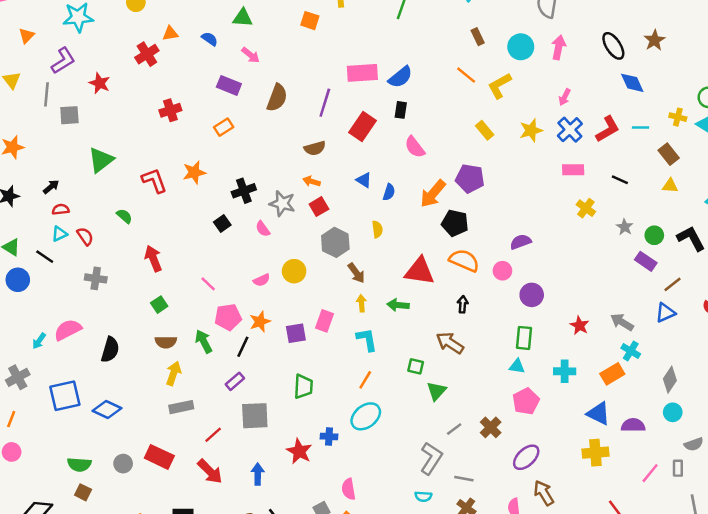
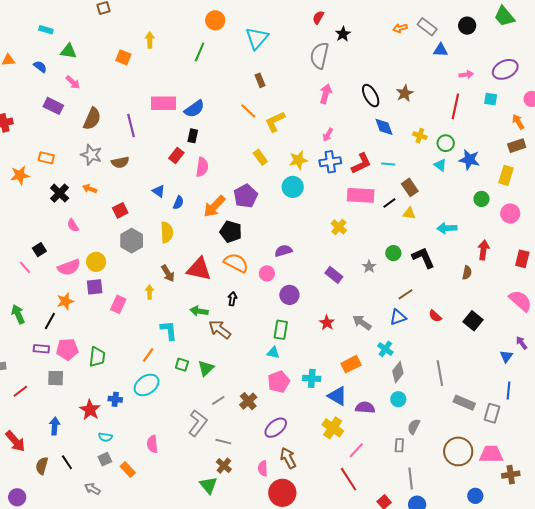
cyan circle: (521, 47) -> (293, 187), moved
purple line: (325, 103) -> (131, 126), turned -35
yellow cross: (678, 117) -> (420, 136), moved
red rectangle: (363, 126) -> (176, 156), moved, size x0.7
orange rectangle: (224, 127) -> (46, 158), moved, turned 42
blue cross: (570, 130) -> (330, 162), turned 30
pink semicircle: (415, 147) -> (202, 167), turned -138
pink rectangle: (573, 170) -> (361, 195), moved, size x1.5
purple pentagon: (470, 178) -> (246, 196), turned 30
black line: (620, 180) -> (389, 203), moved, turned -64
orange arrow: (312, 181) -> (90, 189), moved
black cross: (244, 191) -> (60, 193), turned -30
gray star: (282, 203) -> (91, 155), moved
black square: (222, 223) -> (39, 250), moved
gray star: (625, 227) -> (369, 267), moved
yellow semicircle: (377, 229) -> (167, 232), size x1.5
purple rectangle: (646, 261) -> (334, 275), moved
brown arrow: (356, 273) -> (168, 273), moved
pink semicircle: (262, 280) -> (69, 267), size x1.6
green arrow: (398, 305) -> (199, 311), moved
pink pentagon: (228, 317) -> (67, 349), moved
purple square: (296, 333) -> (95, 287), moved
cyan L-shape: (367, 340) -> (169, 330), moved
cyan cross: (631, 351) -> (385, 349), moved
green square: (416, 366) -> (182, 365), moved
cyan cross: (565, 371) -> (312, 378), moved
purple rectangle: (235, 381) -> (41, 349), turned 42
gray square: (255, 416) -> (56, 378), size x0.7
gray semicircle: (694, 444) -> (414, 427), turned 133
yellow cross: (595, 453) -> (333, 428), turned 35
red arrow: (210, 472) -> (15, 441), moved
pink line: (650, 473) -> (356, 450), moved
pink semicircle: (349, 489) -> (152, 444), moved
cyan semicircle: (423, 496) -> (105, 437), moved

